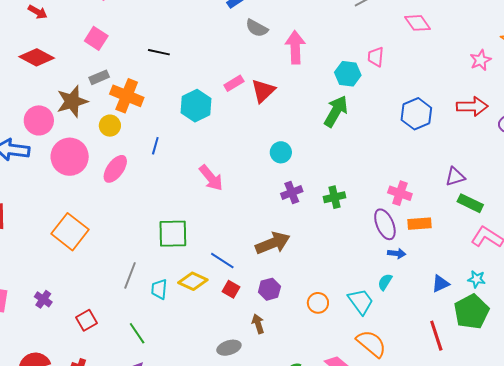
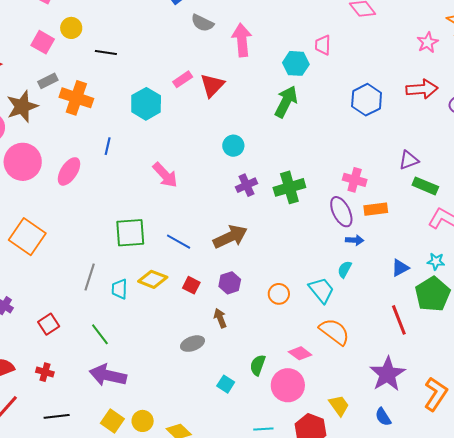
yellow circle: (110, 126) -> (71, 28), moved
green cross: (335, 197) -> (289, 187), size x1.4
blue line: (222, 261) -> (179, 242), moved

